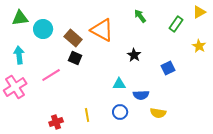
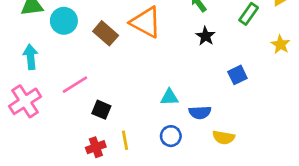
black star: (134, 55) -> (206, 36), moved
black square: (75, 58) -> (101, 110), moved
red cross: (56, 122) -> (96, 147), moved

